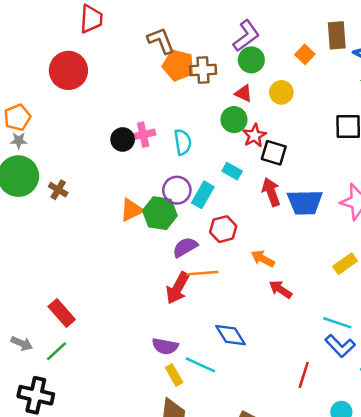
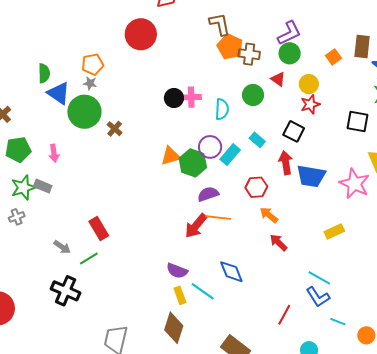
green circle: (234, 120) -> (253, 95), moved
red star: (254, 136) -> (310, 104), moved
red hexagon: (223, 229) -> (256, 187), moved

